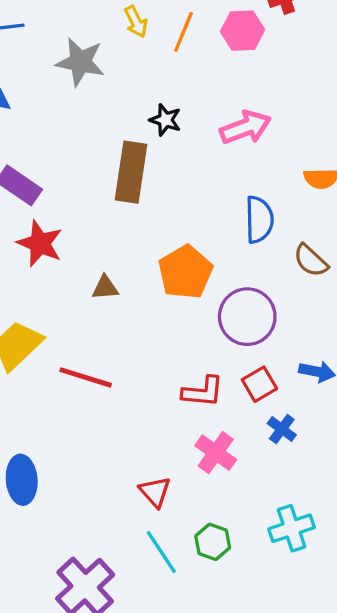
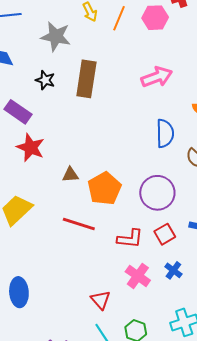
black star: (165, 120) -> (45, 80), moved
brown rectangle: (131, 172) -> (86, 79), moved
orange pentagon: (185, 272) -> (104, 188), moved
red line: (86, 377) -> (79, 224), moved
blue cross: (282, 429) -> (173, 270), moved

